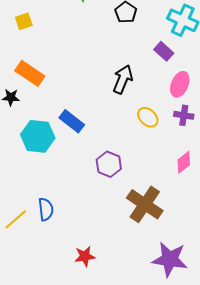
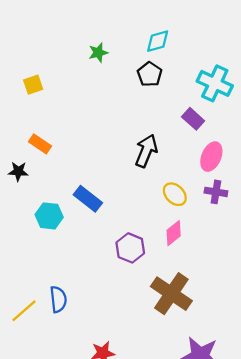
orange rectangle: (30, 73) -> (40, 144), size x0.7
cyan hexagon: (38, 136) -> (49, 216), size x0.7
pink diamond: (184, 162) -> (174, 233), moved

